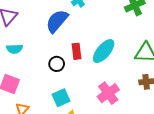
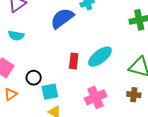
red rectangle: (76, 51) -> (74, 61), moved
black circle: (57, 64) -> (34, 78), moved

